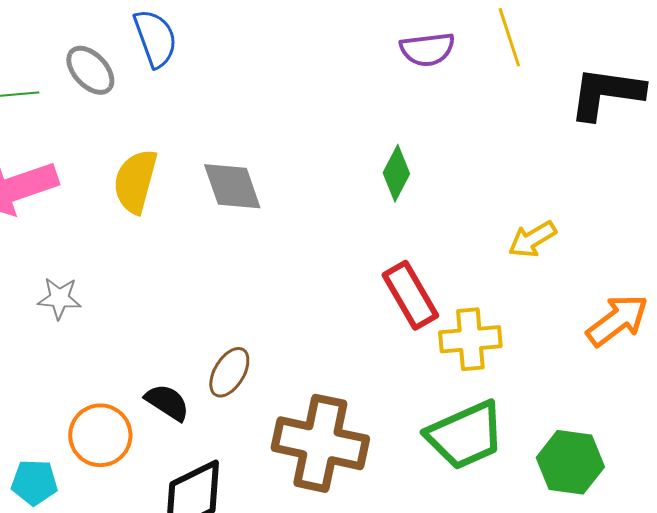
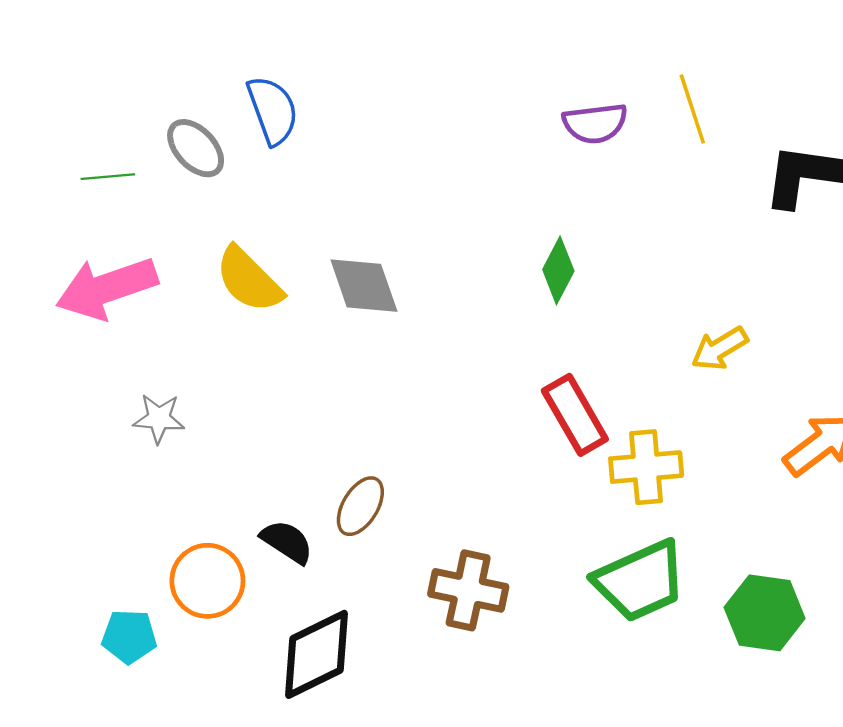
yellow semicircle: (135, 181) -> (249, 280), turned -60
brown cross: (320, 443) -> (468, 590), size x0.7

